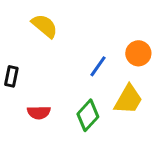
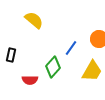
green diamond: (88, 115) -> (53, 67), moved

